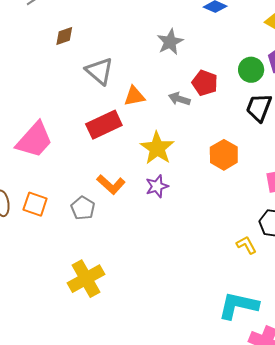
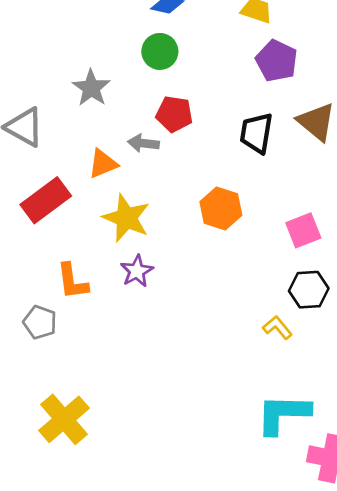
gray star: (170, 42) -> (91, 88), moved
green circle: (251, 70) -> (160, 51), moved
orange triangle: (134, 96) -> (103, 164), moved
orange L-shape: (111, 184) -> (72, 281), turned 52

